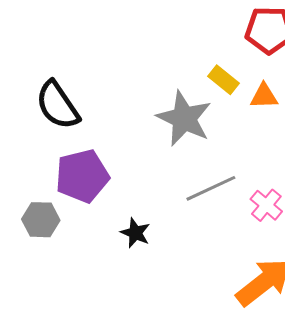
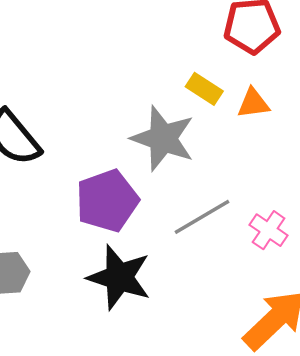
purple pentagon: (82, 176) -> (107, 201), moved
black star: (135, 233) -> (119, 277), size x1.8

